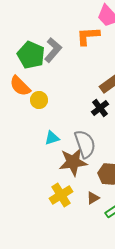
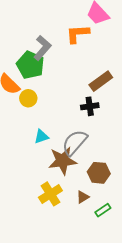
green pentagon: (31, 55) -> (30, 65), moved
black cross: (100, 108) -> (90, 106), turned 30
gray semicircle: (85, 144) -> (75, 143), turned -120

